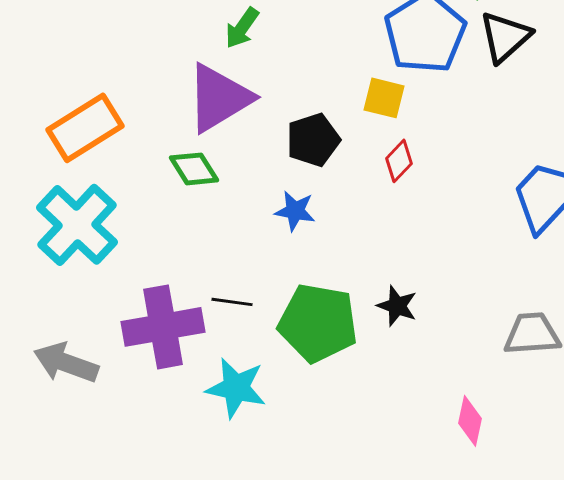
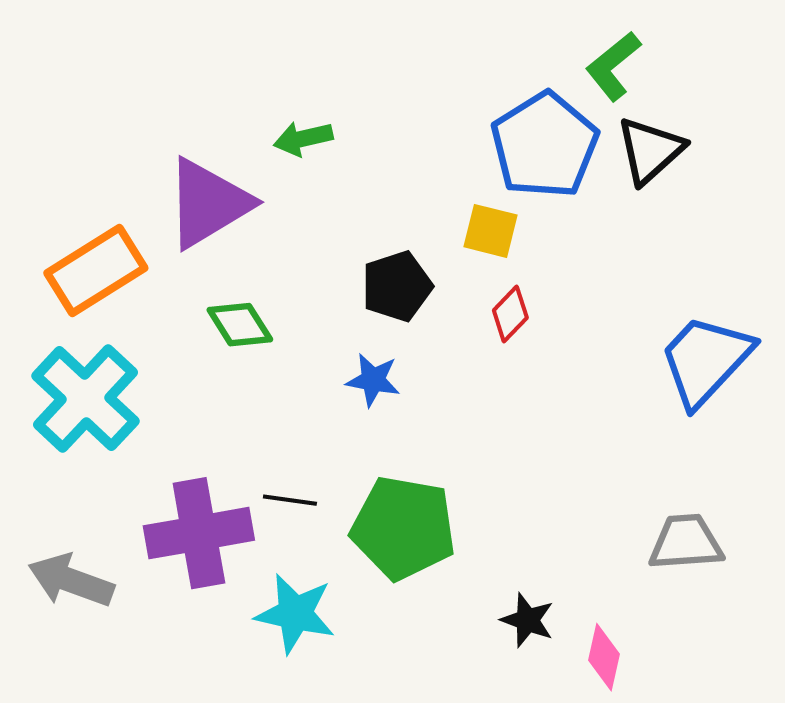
green arrow: (242, 28) -> (303, 139), turned 42
purple triangle: (219, 98) -> (208, 203), moved
black star: (397, 306) -> (527, 620), moved

